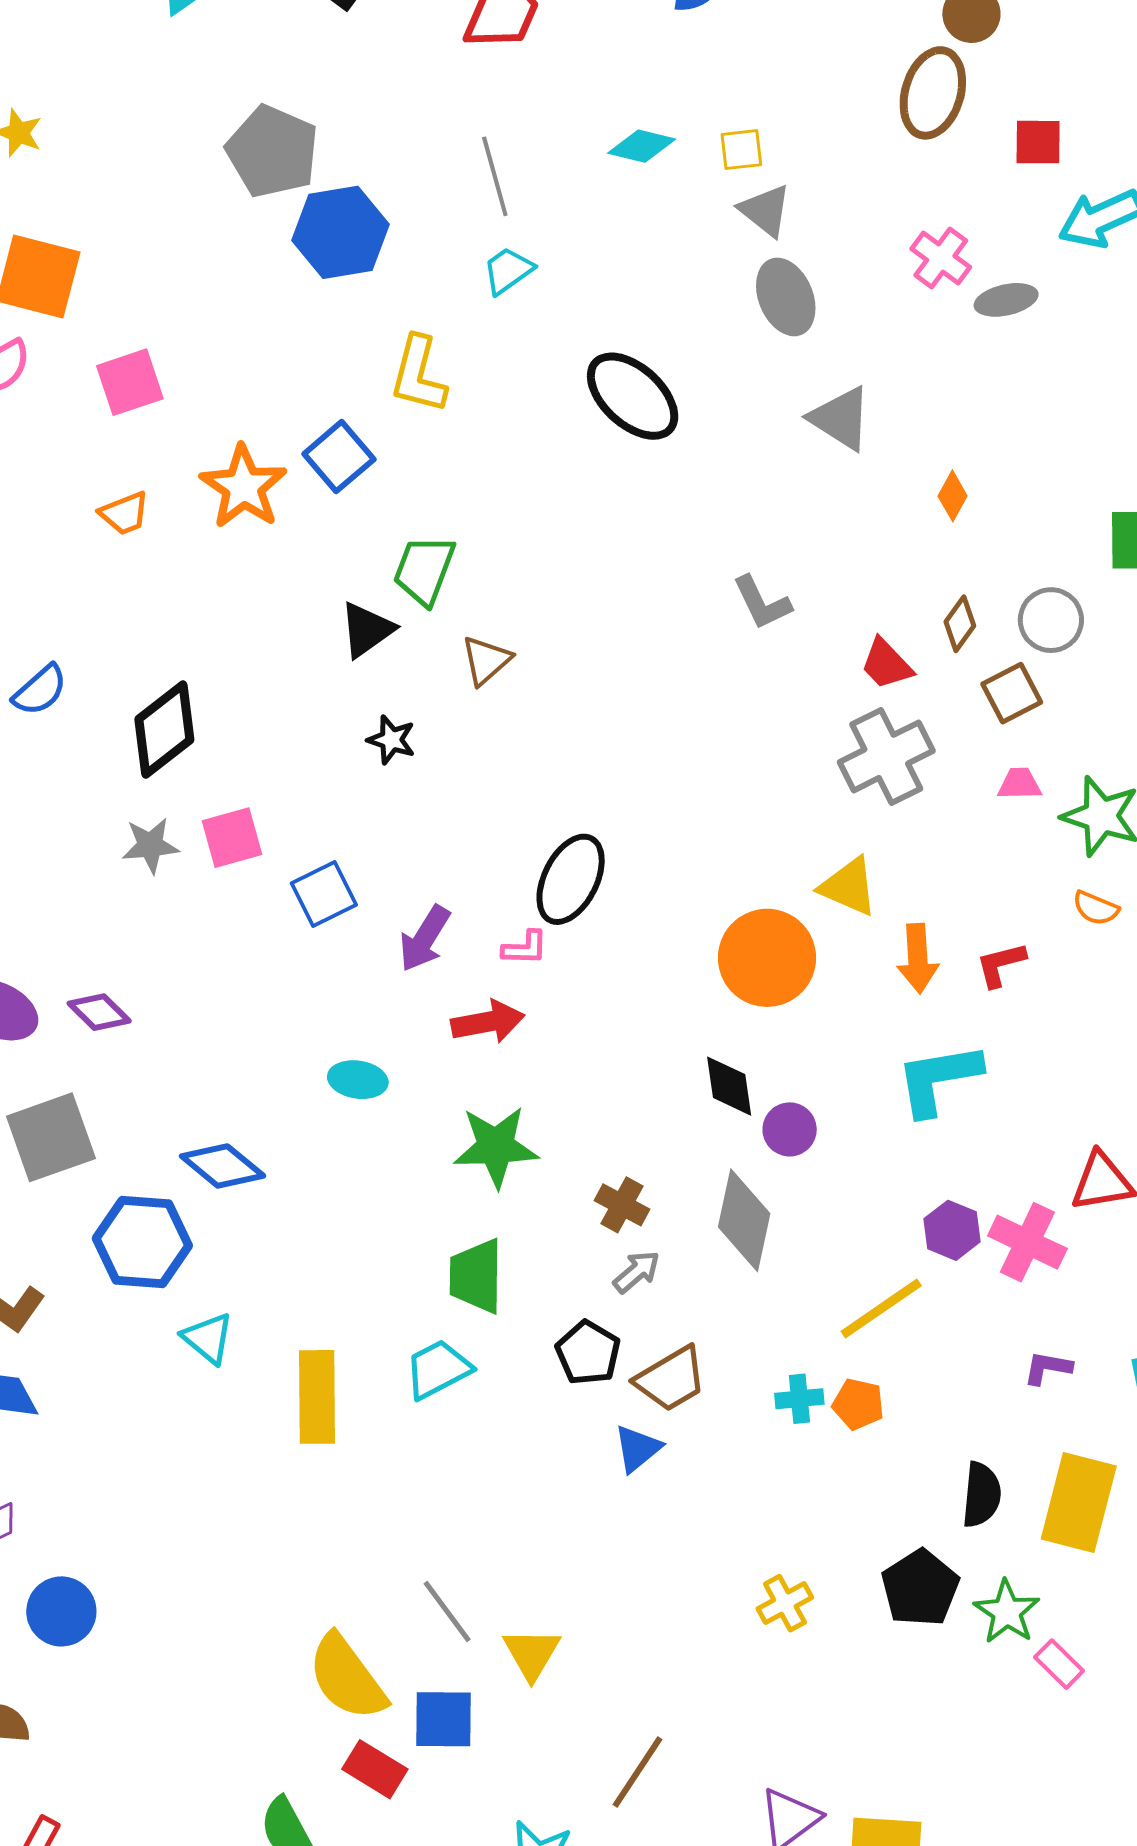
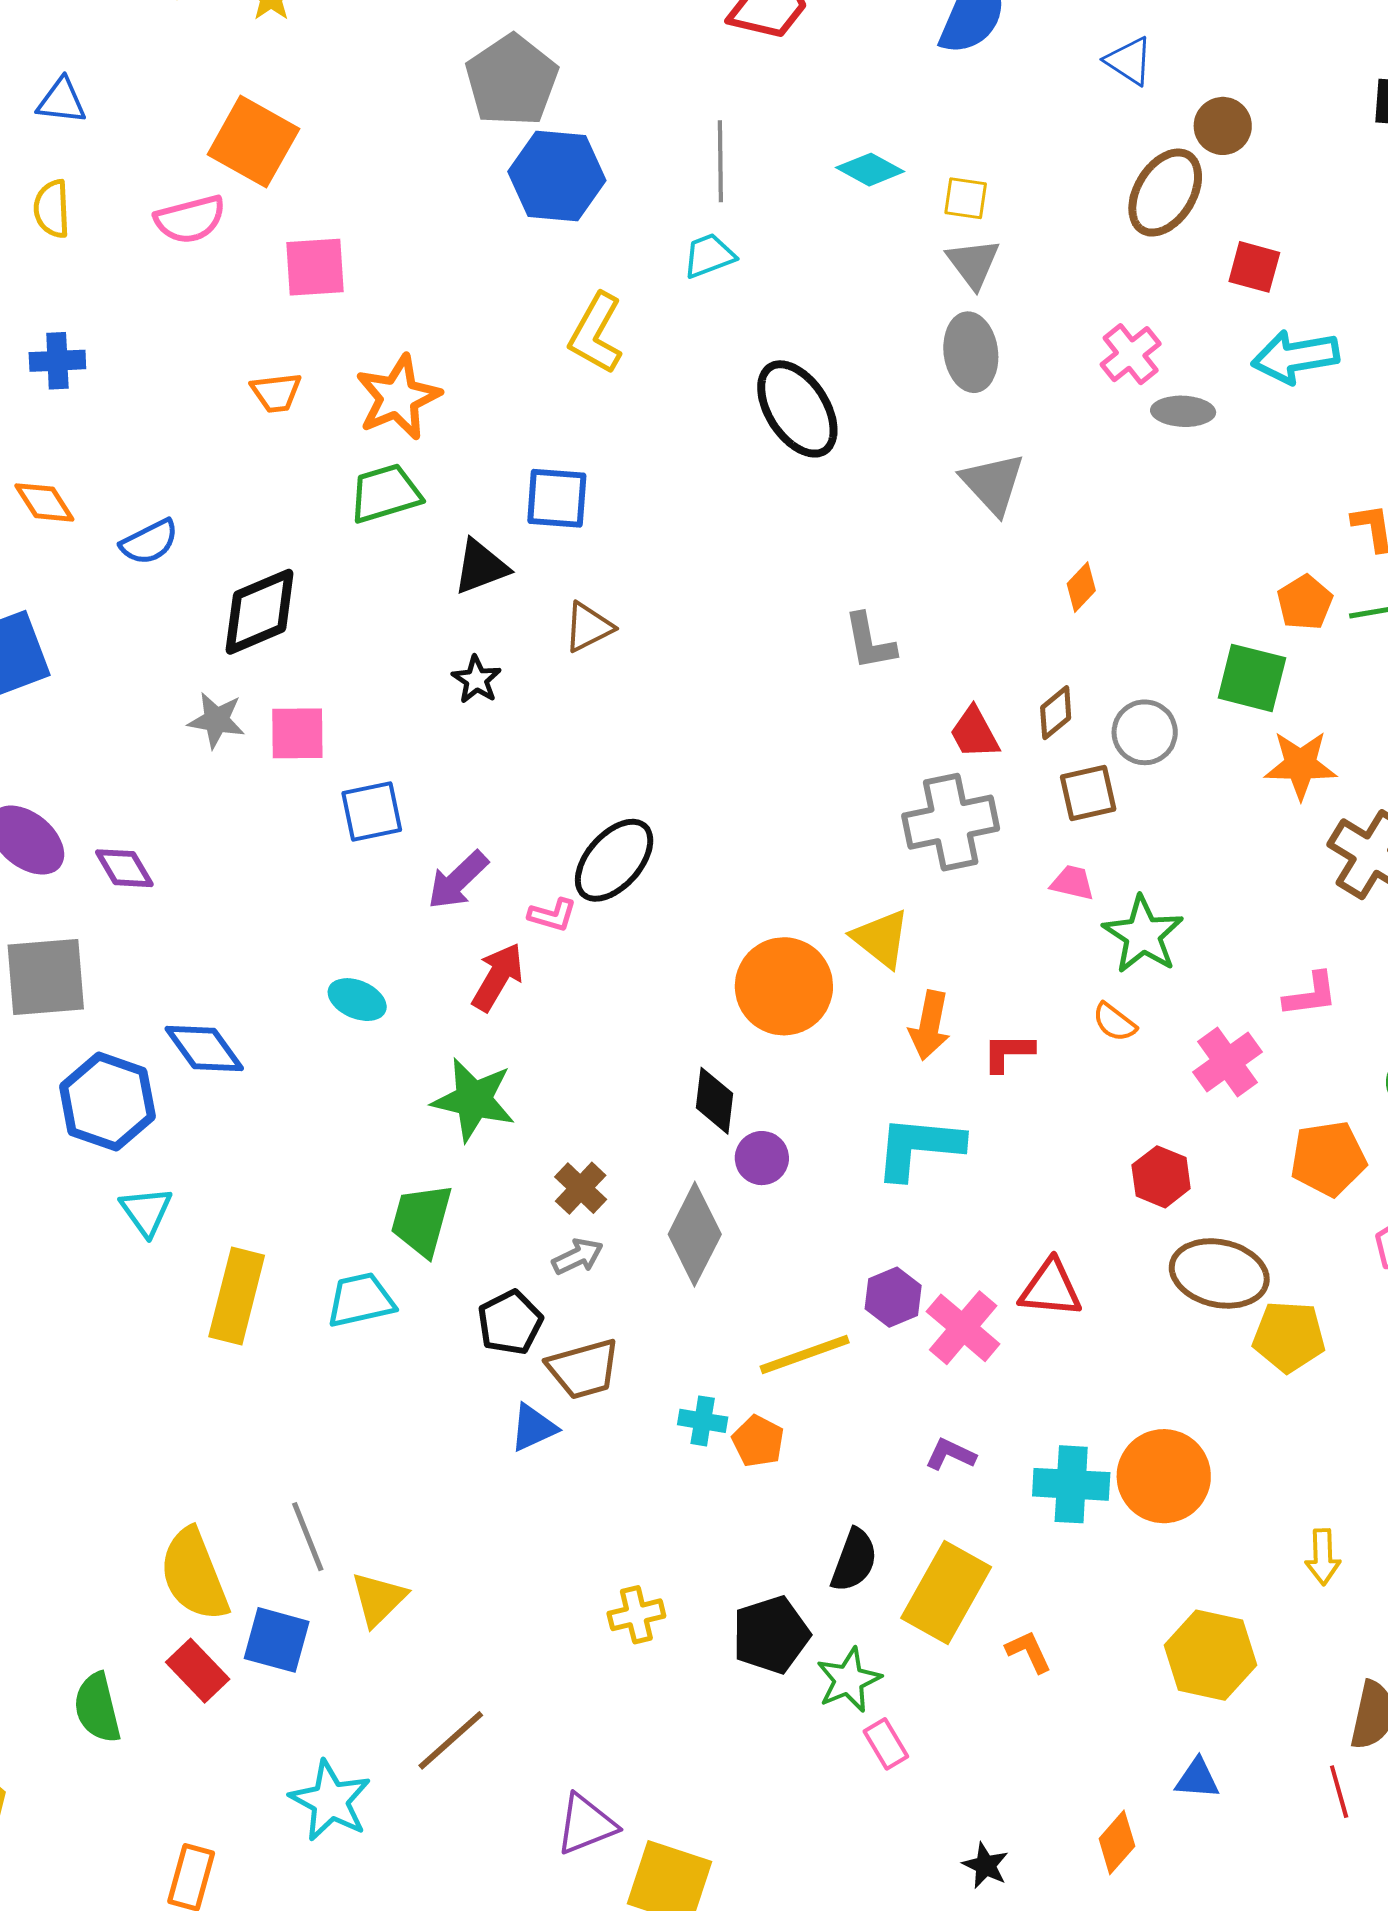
blue square: (339, 457) -> (557, 498), moved, turned 30
green trapezoid: (424, 570) -> (385, 493), moved, turned 38
red arrow: (488, 1022) -> (498, 977), turned -64

